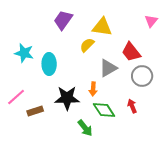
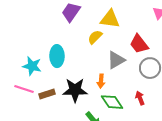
cyan star: (24, 53) -> (32, 66), moved
pink line: (16, 97) -> (24, 89), turned 60
brown rectangle: (35, 111) -> (47, 94), moved

